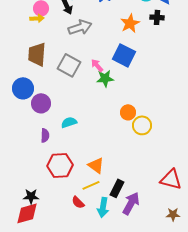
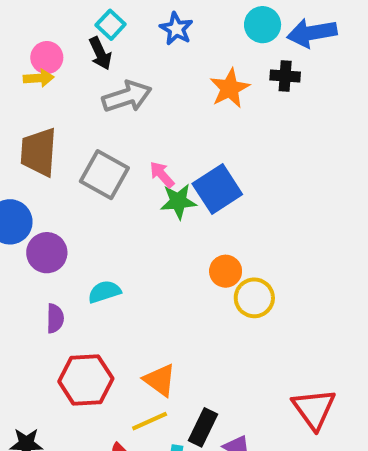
blue square: (124, 55) -> (217, 189), moved, turned 30
red triangle: (171, 179) -> (314, 409), turned 40

